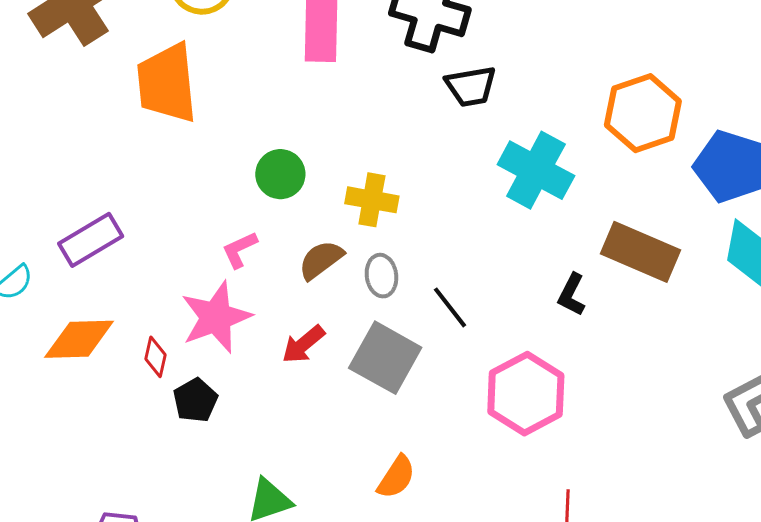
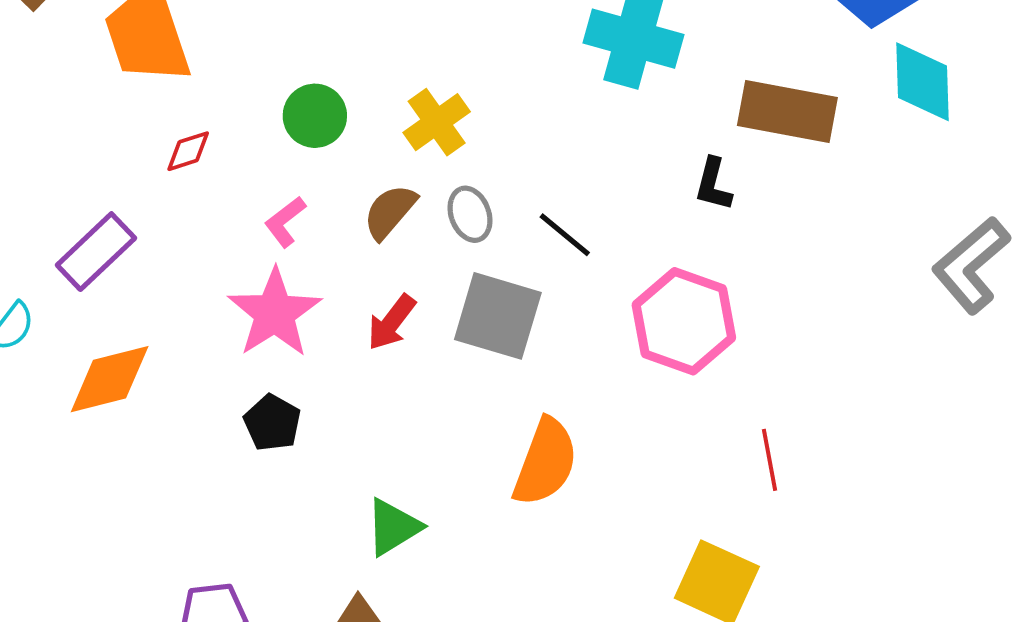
yellow cross: (372, 200) -> (437, 122), turned -33
red diamond: (155, 357) -> (188, 151), moved, turned 72
orange semicircle: (396, 477) -> (545, 462), size x1.5

